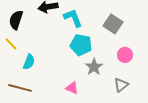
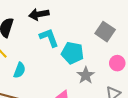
cyan L-shape: (73, 18) -> (49, 38), moved

